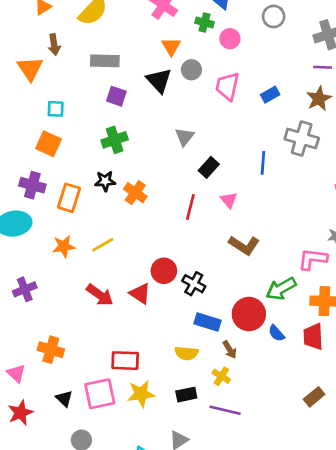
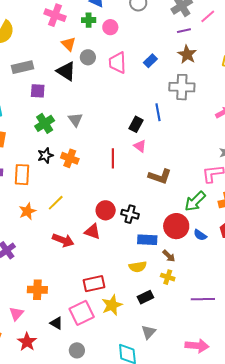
gray triangle: (184, 137) -> (75, 120), moved
black rectangle: (209, 167) -> (136, 124), moved
pink triangle: (16, 373) -> (16, 314), turned 42
purple line: (225, 410) -> (203, 299), moved

